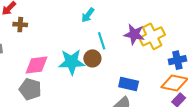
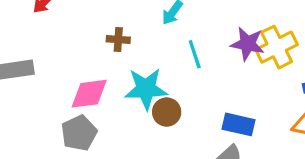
brown cross: (20, 25) -> (118, 39), moved
brown circle: (92, 58) -> (167, 112), moved
gray pentagon: (30, 89) -> (79, 133), turned 30

